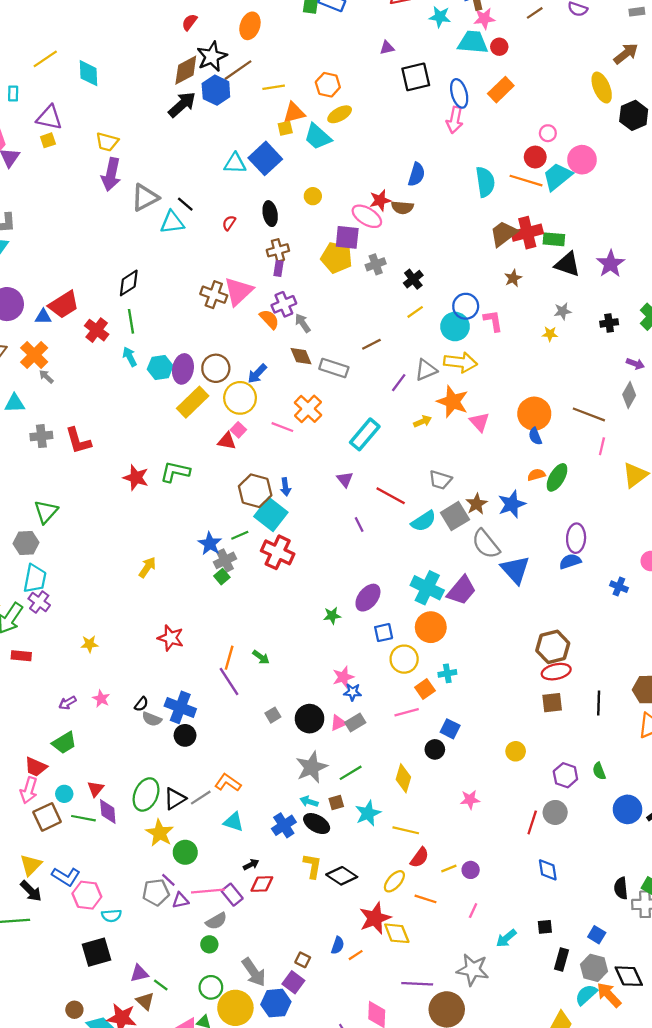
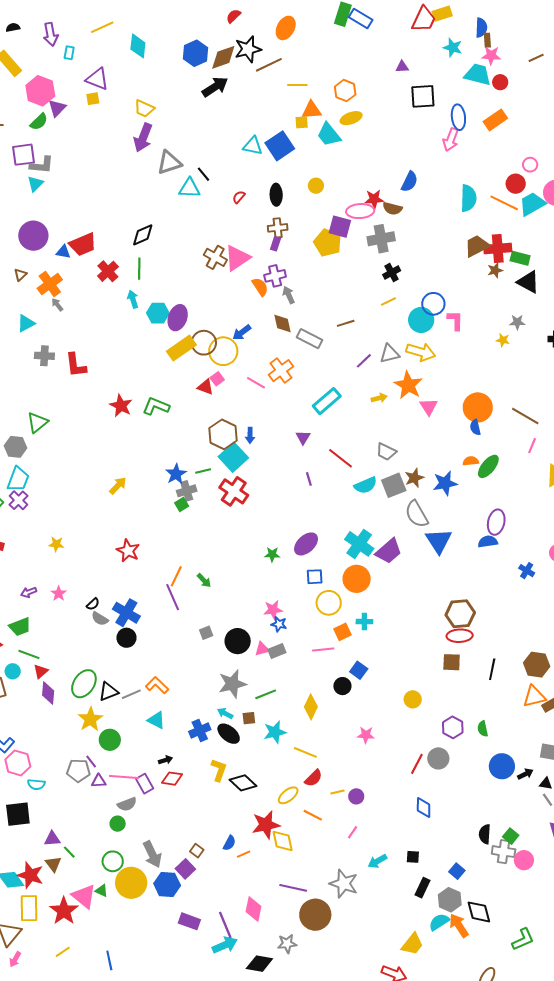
blue hexagon: (216, 90) -> (196, 53), moved
pink ellipse: (367, 216) -> (360, 211), turned -44
gray cross: (376, 264) -> (381, 239), moved, size x1.5
brown star: (513, 278) -> (495, 270), moved
brown circle: (216, 368) -> (204, 343), moved
cyan triangle: (15, 403) -> (26, 323), turned -36
green line: (83, 818) -> (29, 654), moved

